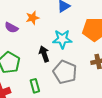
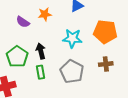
black arrow: (44, 54) -> (41, 51), moved
green rectangle: (35, 86) -> (41, 72), moved

